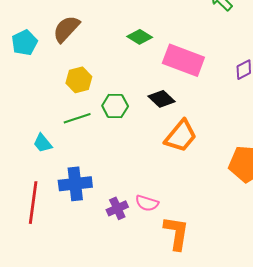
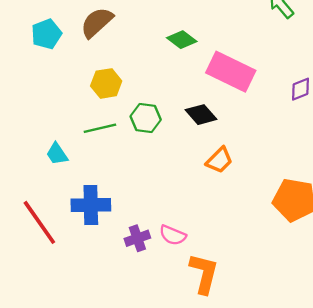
orange trapezoid: (181, 136) -> (219, 160), size x0.7
red line: (33, 203) -> (39, 222), turned -48

